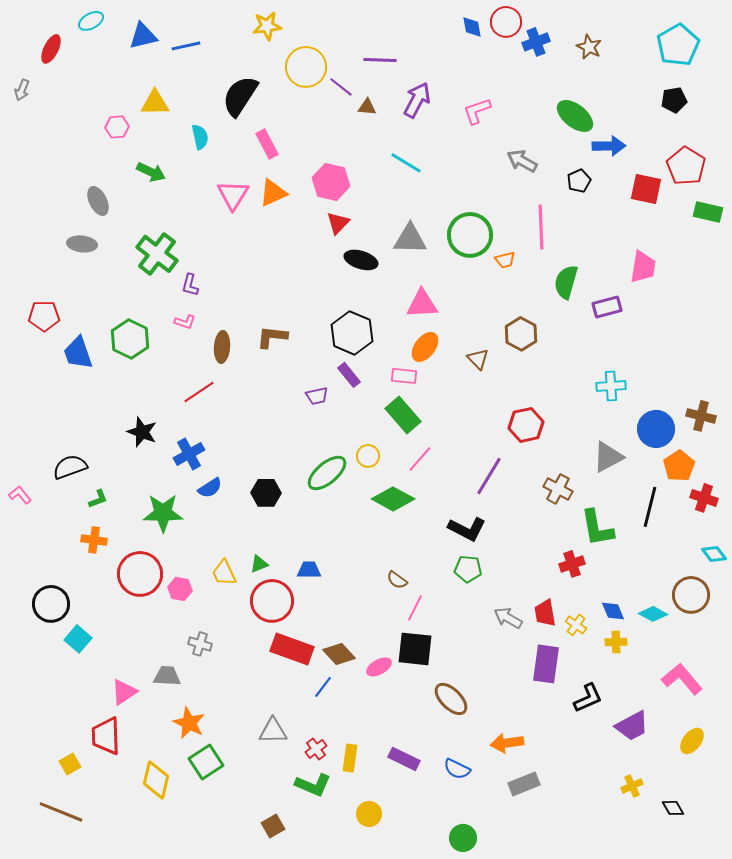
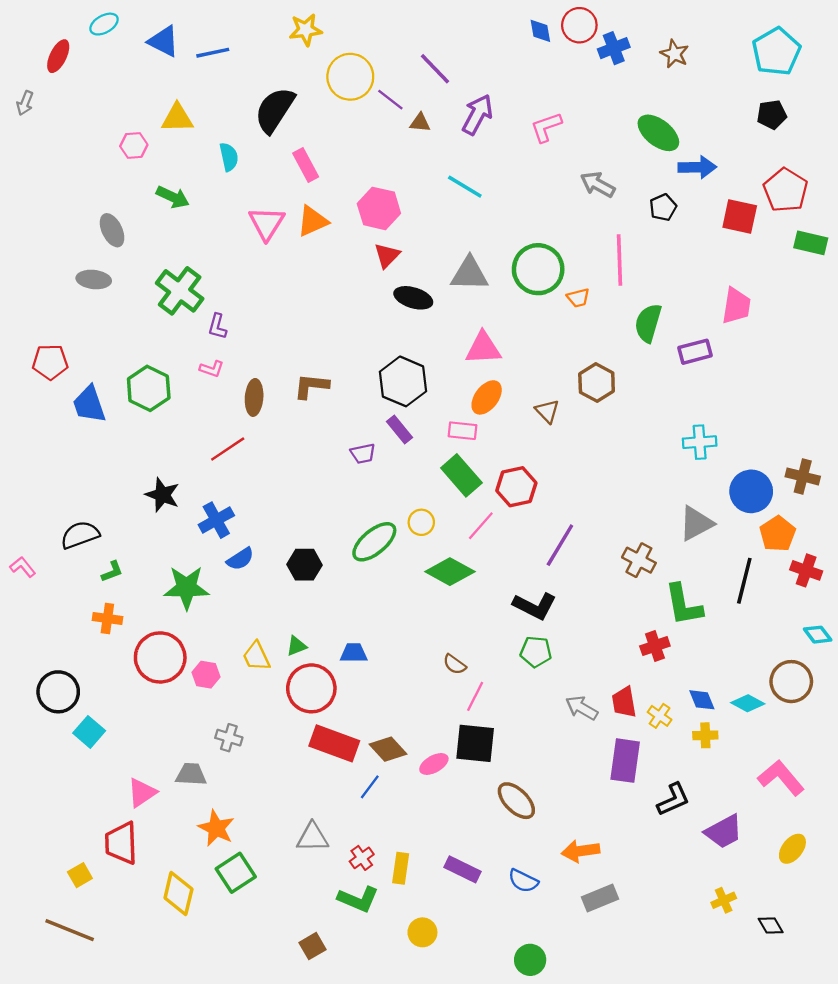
blue triangle: (143, 36) -> (164, 41), turned 40
purple line: (380, 60) -> (435, 69), turned 44
red hexagon: (526, 425) -> (516, 487), moved

